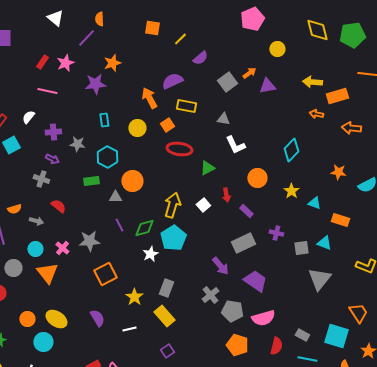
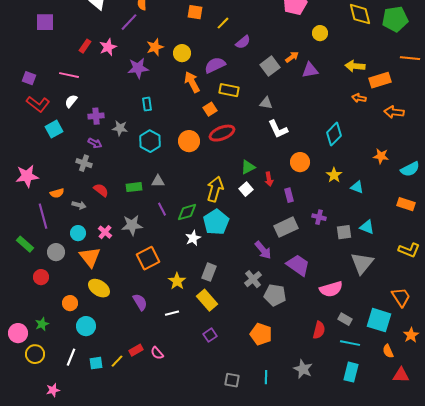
pink line: (47, 91) -> (69, 75), moved
yellow circle: (137, 128) -> (182, 53), moved
red ellipse: (179, 149) -> (222, 133), turned -30
green triangle: (207, 168) -> (248, 167), moved
green rectangle: (91, 181) -> (134, 187), moved
orange circle: (132, 181) -> (189, 141), moved
purple rectangle: (246, 211) -> (289, 195), turned 32
orange rectangle: (340, 220) -> (406, 204), moved
pink semicircle: (263, 318) -> (331, 289), moved
yellow ellipse: (56, 319) -> (99, 288), moved
orange pentagon: (237, 345) -> (261, 334), moved

